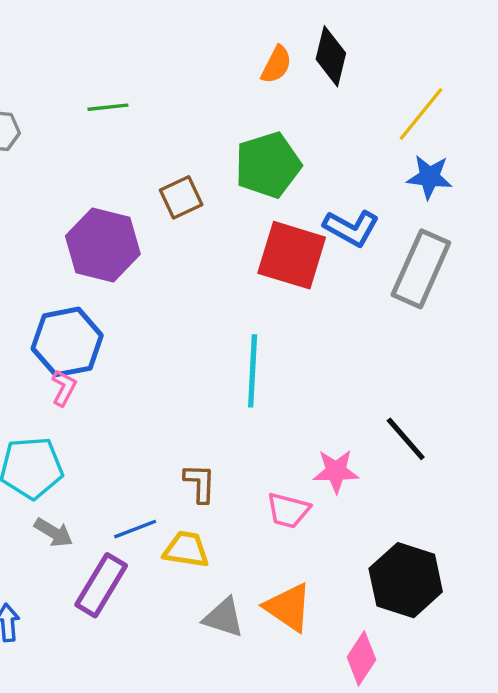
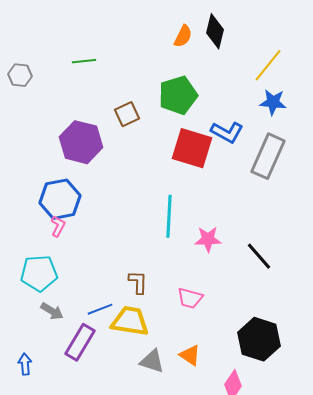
pink star: (336, 471) -> (208, 239), moved
yellow trapezoid: (186, 549) -> (130, 321), size x1.4
orange triangle: (288, 607) -> (190, 355), size x0.7

